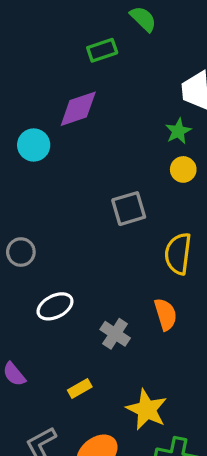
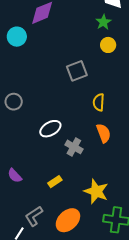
yellow semicircle: (178, 254) -> (99, 102), moved, size x0.7
white ellipse: (55, 306) -> (50, 129), moved

